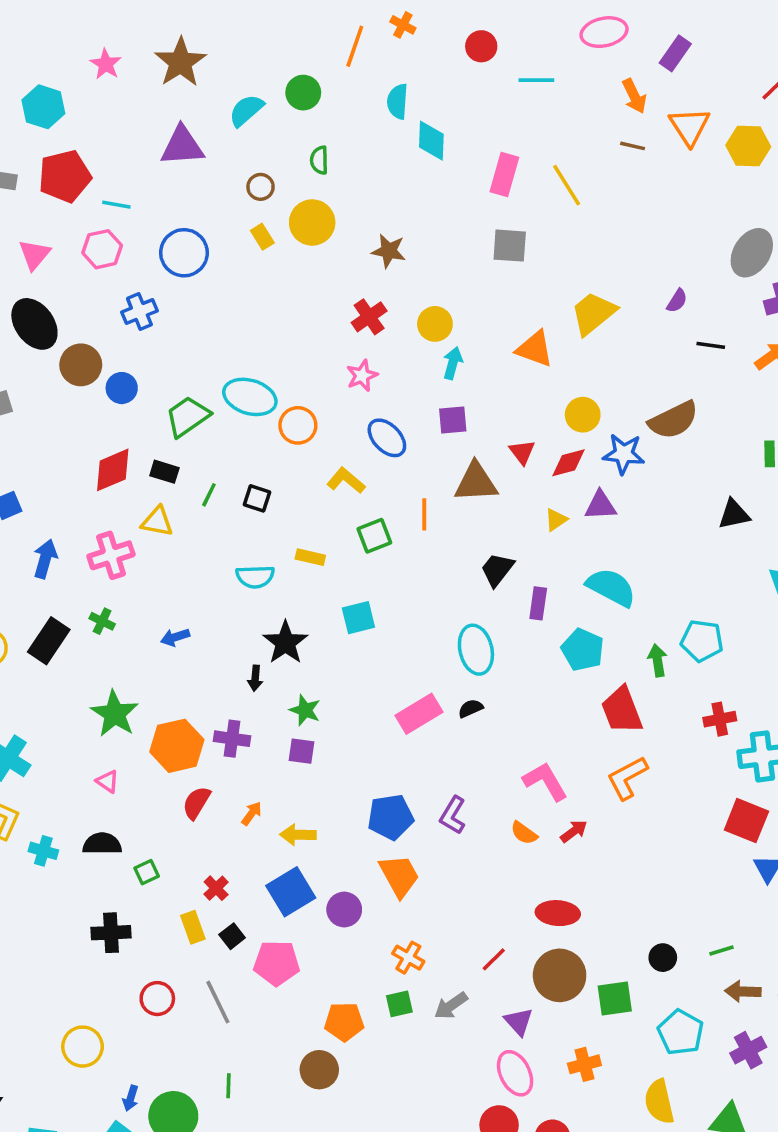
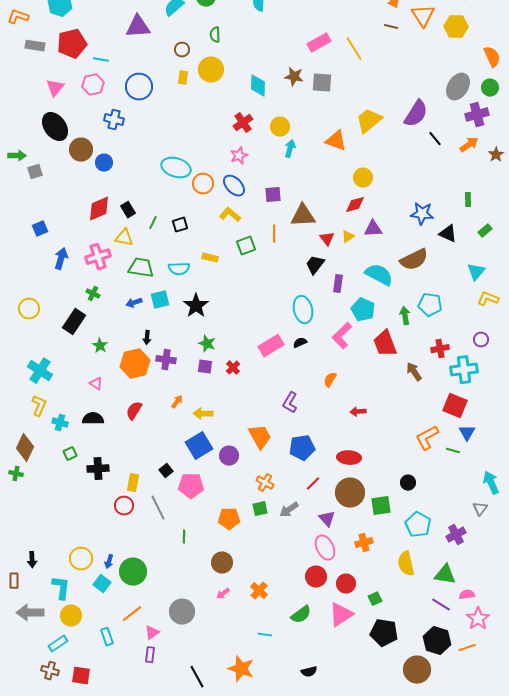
cyan diamond: (431, 141) -> (258, 86), moved
pink rectangle: (504, 174) -> (319, 43), turned 45
yellow rectangle: (262, 237) -> (183, 78), turned 40
brown star: (389, 251) -> (294, 77), moved
purple semicircle: (677, 301) -> (416, 114), size x2.0
blue cross: (139, 311) -> (114, 120), turned 36
black line: (711, 345) -> (435, 139), turned 42
green trapezoid: (188, 416) -> (141, 268), moved, turned 44
purple square: (453, 420) -> (273, 195), moved
brown semicircle: (673, 420) -> (414, 260), moved
blue ellipse: (387, 438) -> (234, 186), moved
red triangle: (522, 452) -> (327, 239), moved
blue star: (624, 454) -> (422, 214), moved
black rectangle: (164, 472) -> (128, 210), turned 42
black square: (257, 498) -> (180, 225), turned -35
black triangle: (734, 514) -> (448, 234), turned 36
cyan square: (358, 618) -> (160, 300), moved
black rectangle: (49, 641) -> (74, 322), moved
black arrow: (255, 678) -> (147, 338), moved
green star: (115, 714) -> (100, 346), size x0.6
orange L-shape: (627, 778) -> (427, 438), moved
pink L-shape: (545, 781) -> (342, 336), moved, turned -104
red semicircle: (196, 803) -> (134, 411), moved
blue pentagon: (390, 817) -> (302, 448), moved
red arrow: (574, 831) -> (358, 412), turned -147
orange semicircle: (524, 833) -> (330, 380), moved, turned 84
green square: (147, 872) -> (70, 454), moved
red cross: (216, 888) -> (233, 368), moved
yellow rectangle: (193, 927) -> (133, 483), moved, turned 30
green line: (722, 950) -> (453, 451), moved, turned 32
brown arrow: (743, 991) -> (414, 372), moved, turned 54
yellow circle: (83, 1047) -> (81, 559), moved
brown circle: (319, 1070) -> (222, 563), moved
green line: (228, 1086) -> (184, 537), moved

